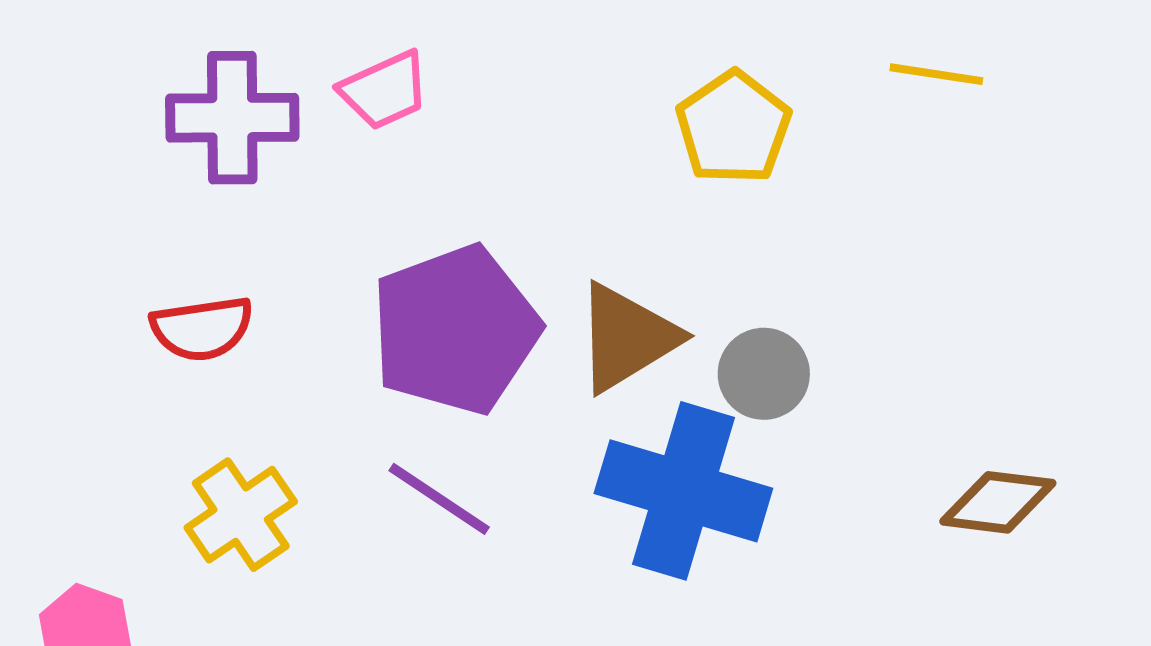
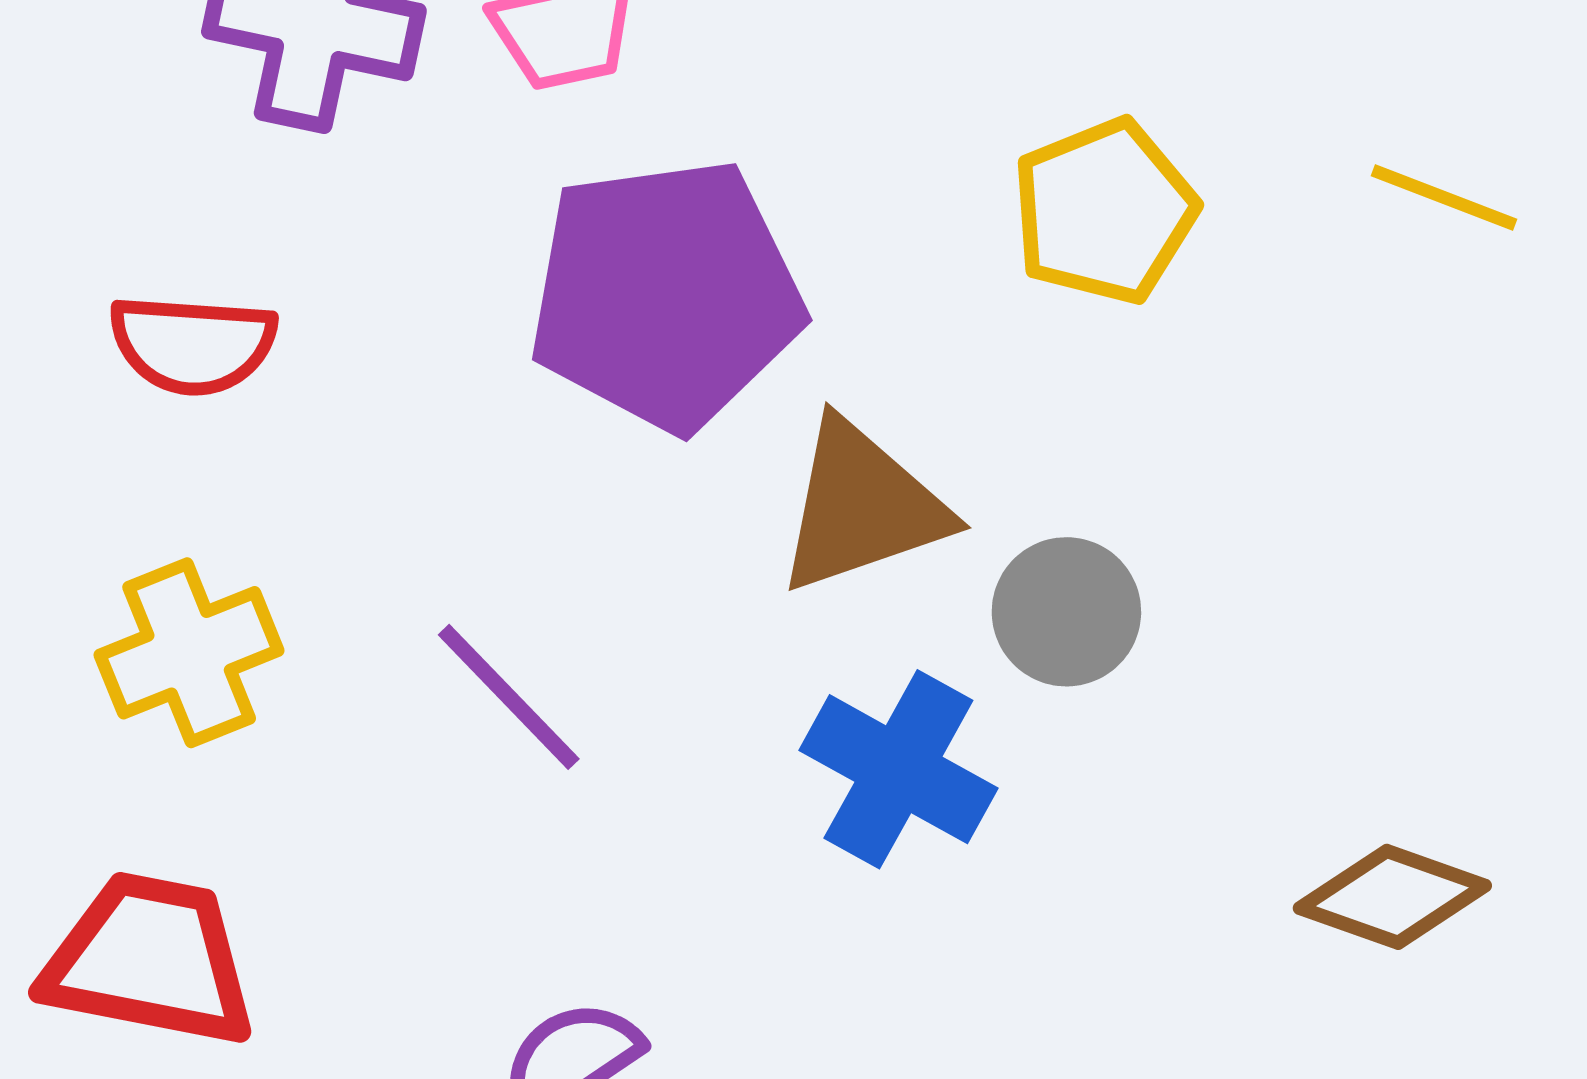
purple pentagon: (455, 330) -> (666, 295), moved
blue cross: (683, 491) -> (898, 769), size x0.7

